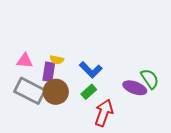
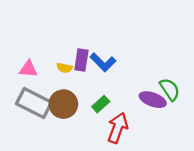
blue L-shape: (91, 70) -> (103, 62), moved
purple rectangle: (49, 72) -> (81, 60), moved

